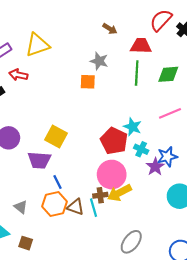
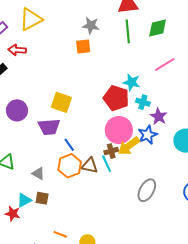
blue star: (167, 157) -> (148, 135), moved
brown square: (26, 243) -> (42, 198), moved

